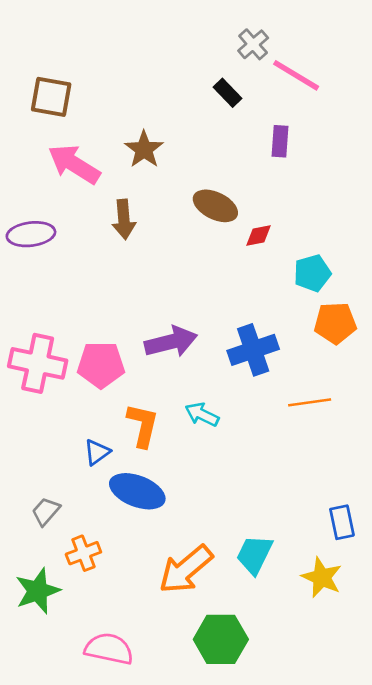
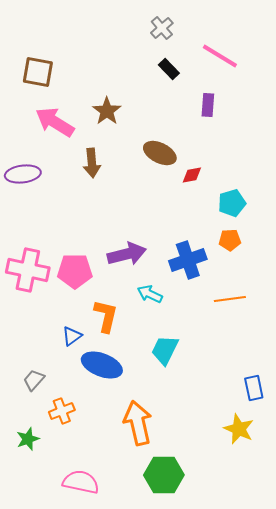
gray cross: (253, 44) -> (162, 28), moved
orange pentagon: (335, 323) -> (230, 240), moved, size x0.7
cyan arrow: (202, 415) -> (150, 294), moved
cyan trapezoid: (254, 555) -> (165, 350), moved
orange arrow: (186, 569) -> (138, 423), turned 117
green star: (38, 591) -> (28, 439), size x0.7

